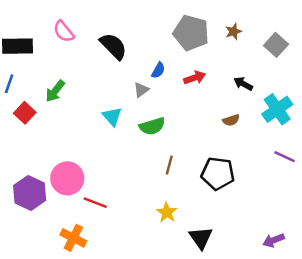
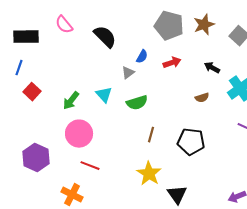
brown star: (234, 32) -> (204, 25), size x1.5
green arrow: (55, 91) -> (71, 101), moved
pink circle: (67, 178) -> (79, 134), moved
yellow star: (167, 212) -> (149, 174), size x1.4

